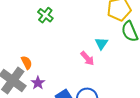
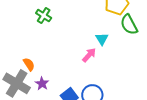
pink arrow: (87, 58) -> (89, 55), turned -91

